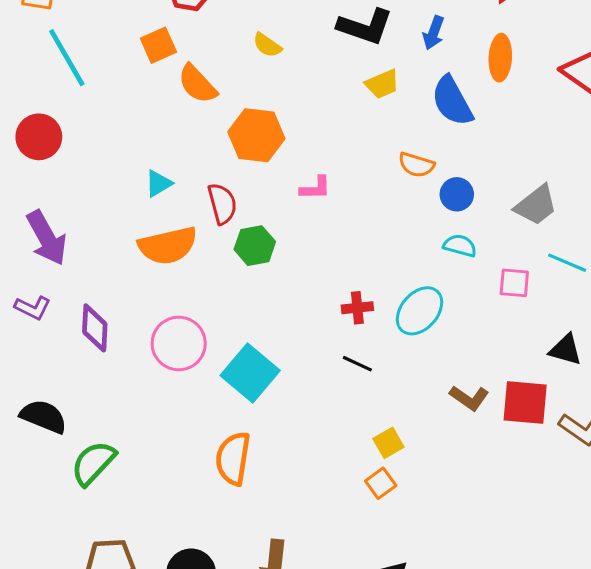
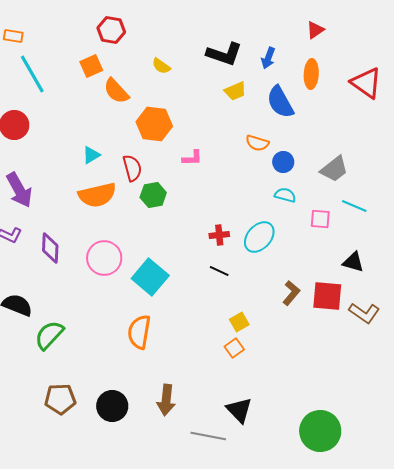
brown L-shape: (469, 398) -> (291, 293), turned -85

